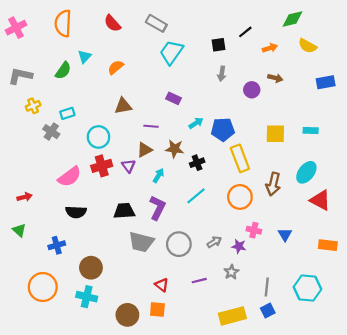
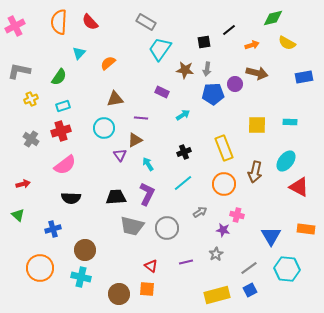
red semicircle: (112, 23) -> (90, 22), moved
green semicircle: (63, 71) -> (59, 77), moved
brown arrow: (275, 78) -> (257, 73), size x1.5
blue pentagon: (223, 129) -> (213, 94), moved
gray cross: (51, 132) -> (31, 139), moved
cyan circle: (98, 137) -> (104, 128), moved
brown star: (175, 149) -> (185, 70), moved
red cross: (102, 166) -> (61, 131), moved
cyan arrow: (158, 176) -> (148, 164), turned -64
blue triangle: (285, 234) -> (271, 236), moved, size x1.5
gray arrow: (214, 242) -> (200, 212), moved
gray line: (267, 287) -> (249, 268), turned 48

